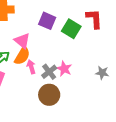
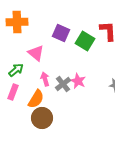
orange semicircle: (22, 56) -> (36, 99), moved
brown circle: (49, 95) -> (42, 118), moved

